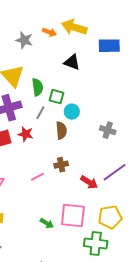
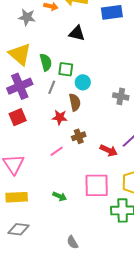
red star: (26, 134) -> (60, 117), moved
green arrow: (47, 223) -> (60, 196), moved

